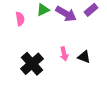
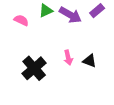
pink semicircle: (20, 19) -> (21, 20), turned -56

